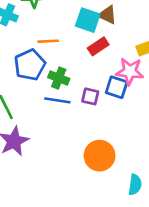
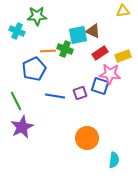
cyan square: (88, 20) -> (78, 35), turned -30
red rectangle: (98, 46) -> (100, 53), moved
green cross: (59, 78) -> (65, 49), moved
purple square: (90, 96) -> (80, 93), turned -32

